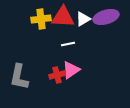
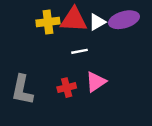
pink triangle: (71, 70) -> (96, 82), moved

